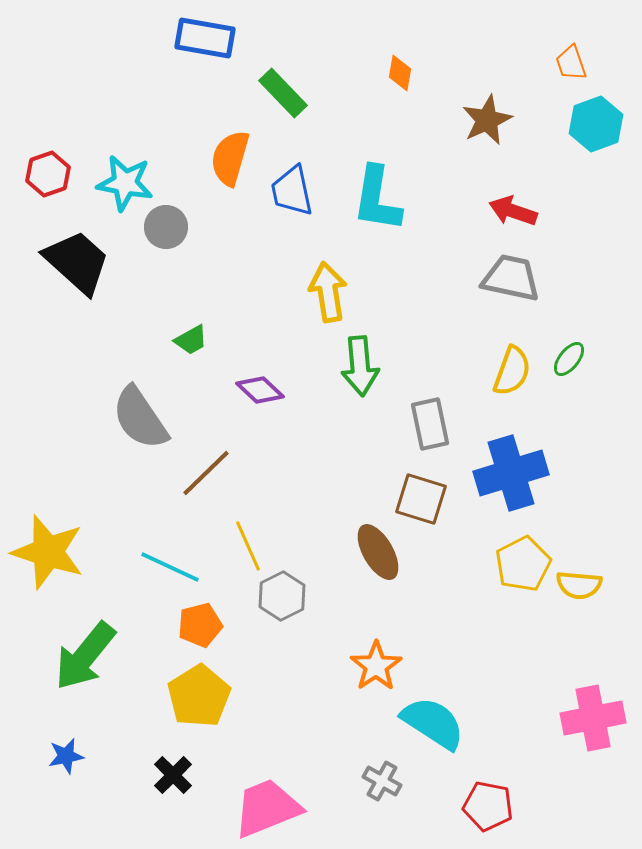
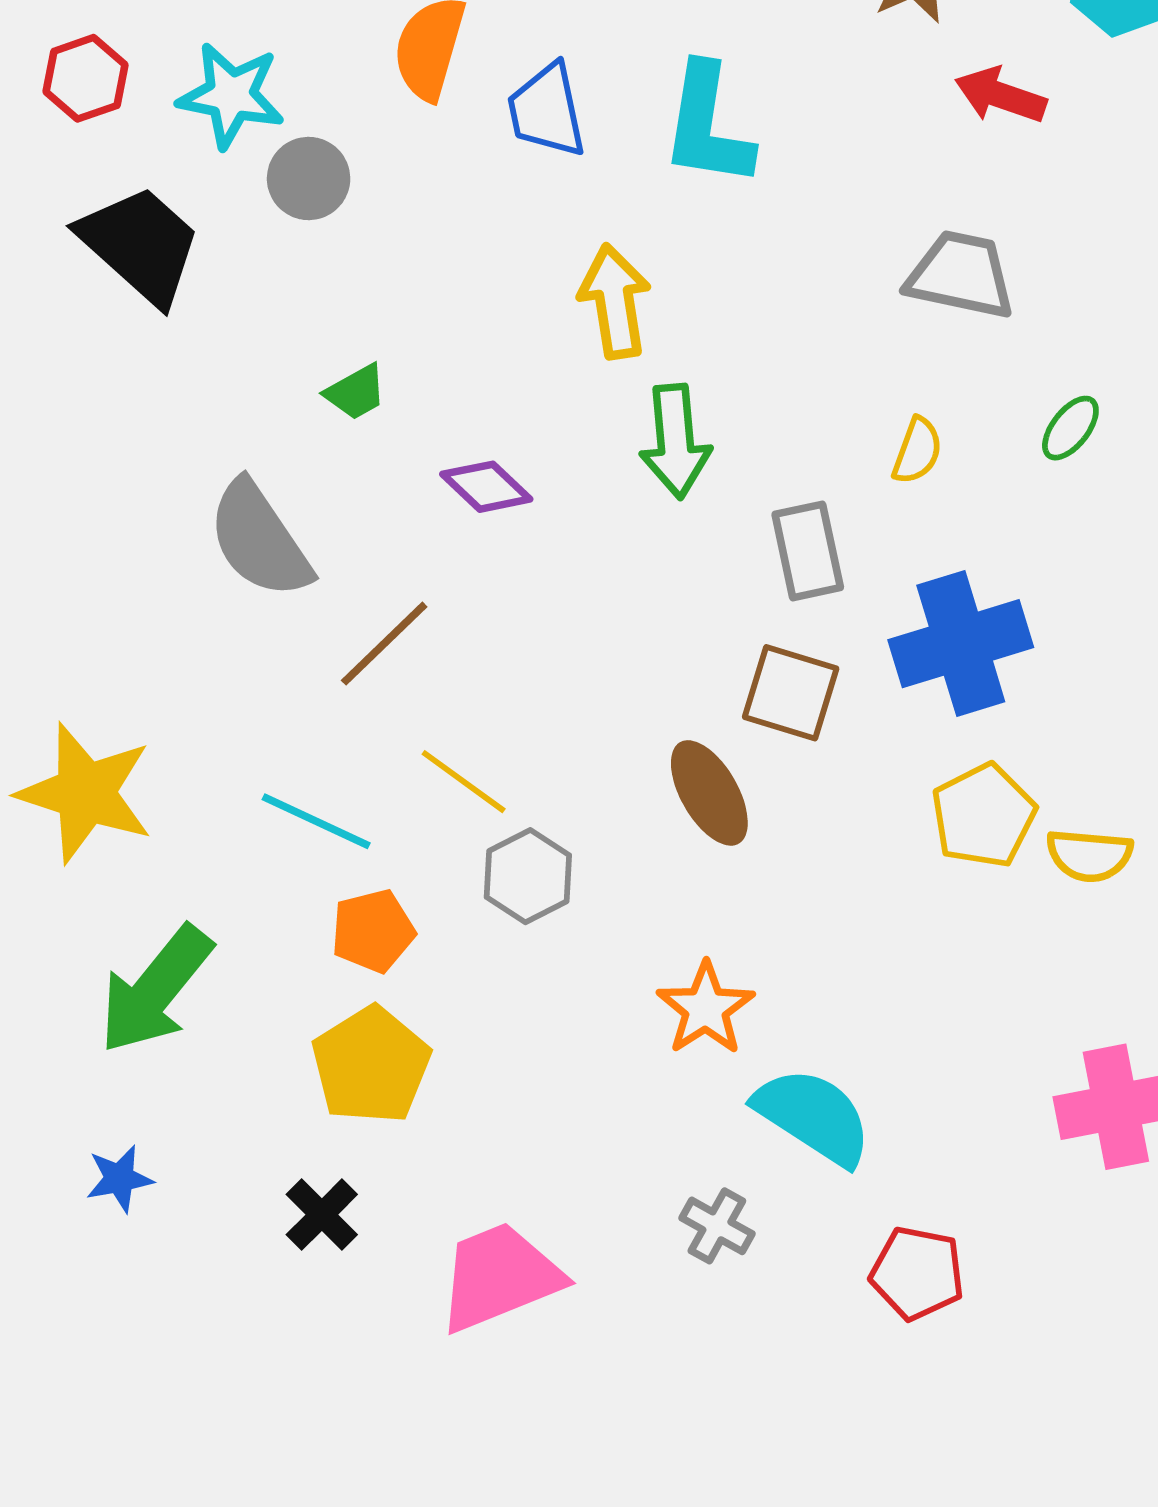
red arrow: (513, 211) -> (1001, 95), moved
yellow semicircle: (512, 371) -> (917, 451), moved, size x0.7
yellow line: (248, 546) -> (464, 782), turned -30

